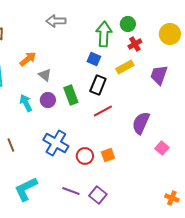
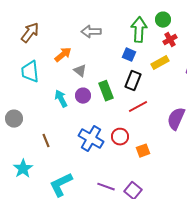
gray arrow: (56, 21) -> (91, 32), moved
red circle: (85, 156) -> (120, 137), moved

